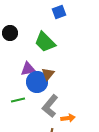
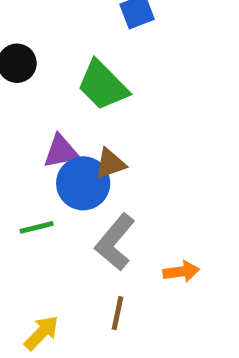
brown triangle: (48, 74) -> (110, 164), turned 32
orange arrow: (68, 118) -> (181, 272), moved

